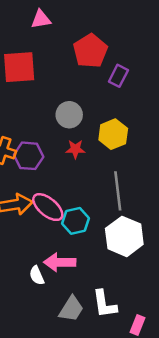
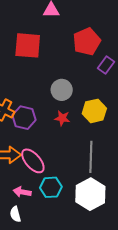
cyan hexagon: (76, 221) -> (51, 187), moved
pink arrow: (60, 262) -> (22, 192), moved, size x0.7

